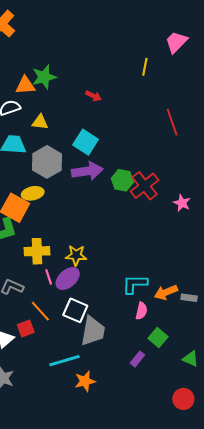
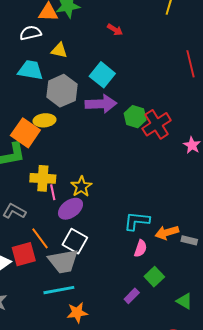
yellow star: (76, 255) -> (81, 186), turned 30
pink line: (49, 277) -> (53, 192), moved
red square: (26, 328) -> (24, 254), size x1.4
gray trapezoid: (93, 331) -> (63, 261), moved, turned 64

